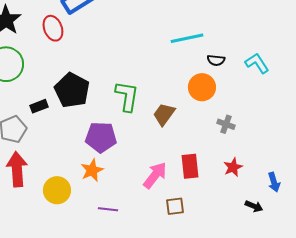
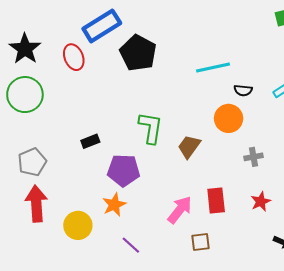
black pentagon: (72, 90) -> (138, 53), moved
black rectangle: (39, 106) -> (90, 141), moved
gray cross: (226, 124) -> (253, 157), turned -30
purple line: (108, 209) -> (131, 245), turned 36

